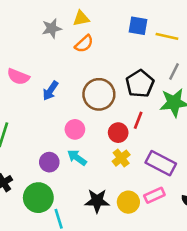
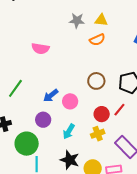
pink semicircle: (18, 77) -> (40, 49), turned -30
blue arrow: (50, 91) -> (51, 96), moved
brown circle: (99, 94) -> (96, 81), size x0.7
cyan arrow: (77, 158) -> (69, 132), moved, turned -112

